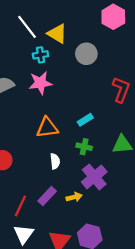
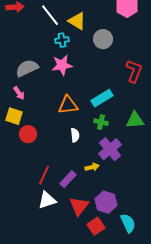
cyan rectangle: (85, 120) -> (102, 98), size x1.5
purple rectangle: (47, 196) -> (68, 179), moved
white triangle: (24, 234) -> (47, 200), turned 36

